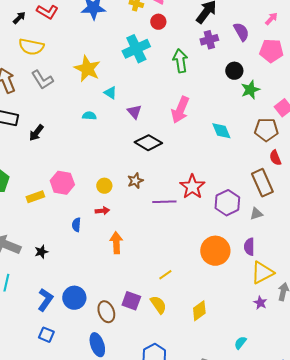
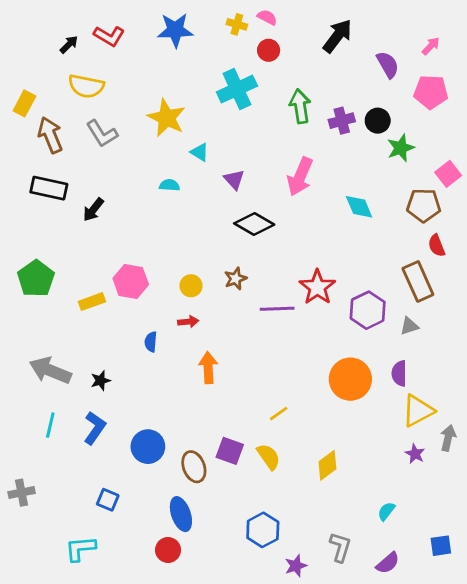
purple cross: (209, 40) -> (342, 121), moved
blue L-shape: (45, 300) -> (95, 428), moved

